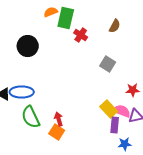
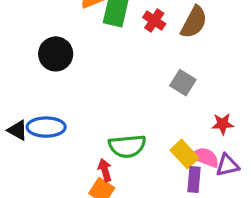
brown semicircle: (115, 26) -> (194, 22), size x1.5
red cross: (81, 35) -> (154, 21), moved
green semicircle: (31, 117) -> (127, 146), moved, turned -70

